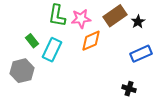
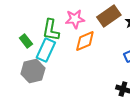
green L-shape: (57, 16) -> (51, 30), moved
gray hexagon: (22, 71) -> (33, 71), moved

